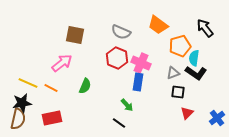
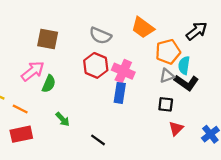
black arrow: (205, 28) -> (197, 31), turned 90
gray triangle: (173, 73) -> (167, 76), moved
green semicircle: (85, 86) -> (49, 84), moved
orange line: (51, 88) -> (20, 109), moved
green arrow: (127, 105) -> (63, 119), moved

